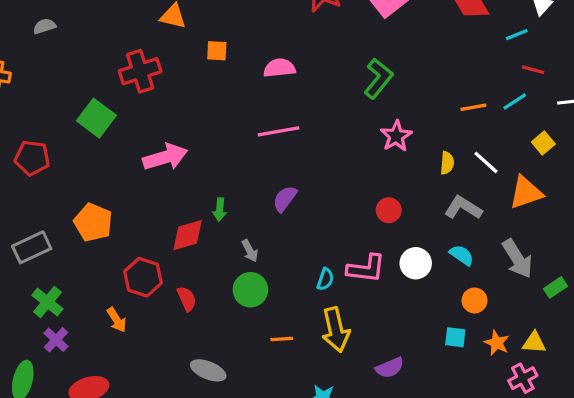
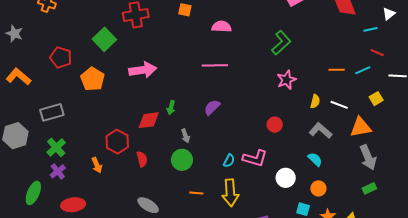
white line: (486, 162) -> (339, 105), turned -30
orange pentagon: (93, 222) -> (93, 79), moved
gray arrow: (517, 259) -> (368, 157), moved
white circle: (416, 263) -> (286, 178), moved

